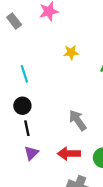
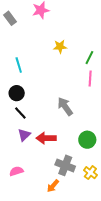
black line: (27, 128) -> (20, 113), turned -32
red arrow: (69, 154) -> (46, 138), moved

